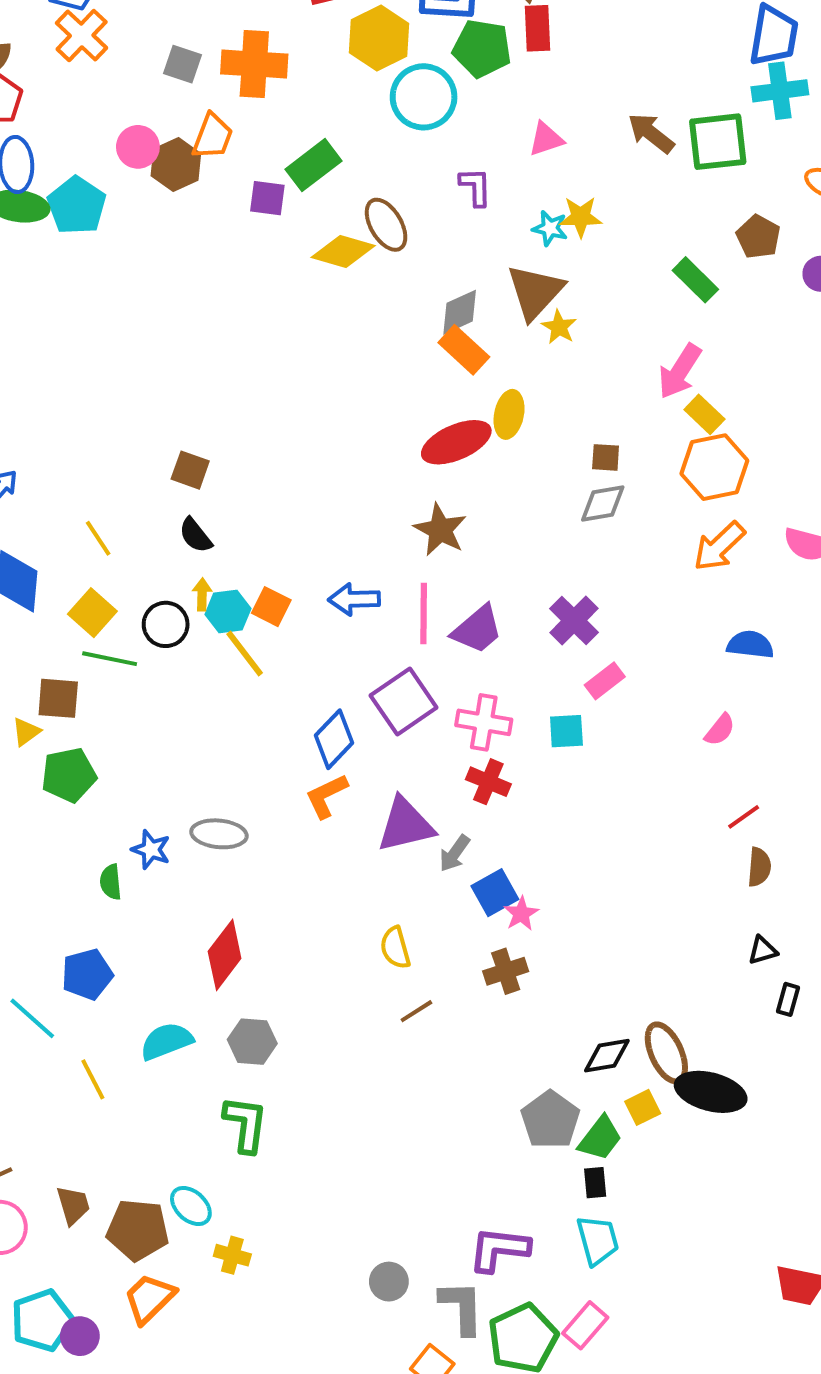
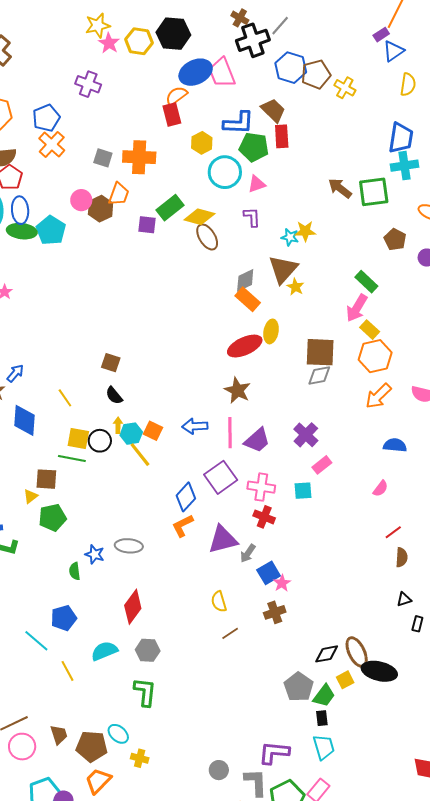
yellow hexagon: (379, 38) -> (202, 143), size x0.7
pink triangle: (546, 139) -> (257, 184), moved
yellow diamond: (343, 251) -> (199, 217), moved
green rectangle: (695, 280) -> (366, 282), moved
brown square: (606, 457) -> (320, 352), size x2.0
yellow square: (92, 613) -> (78, 439), moved, turned -30

